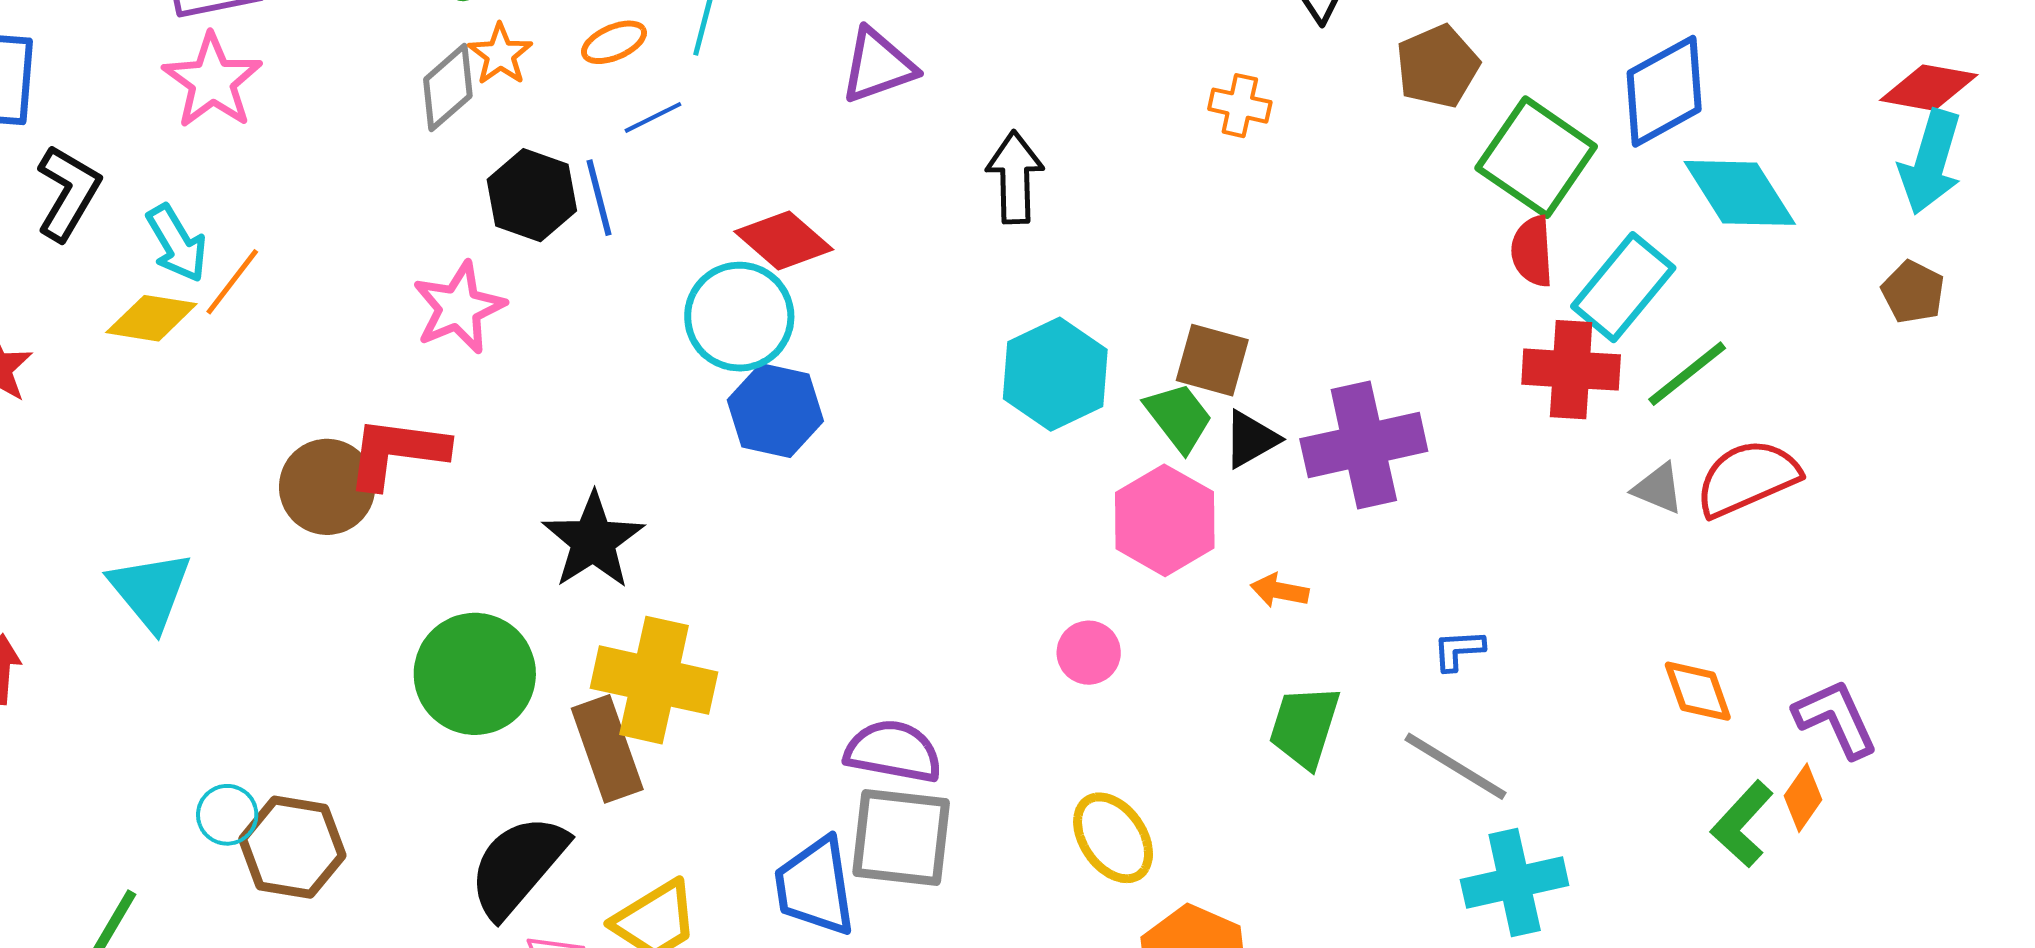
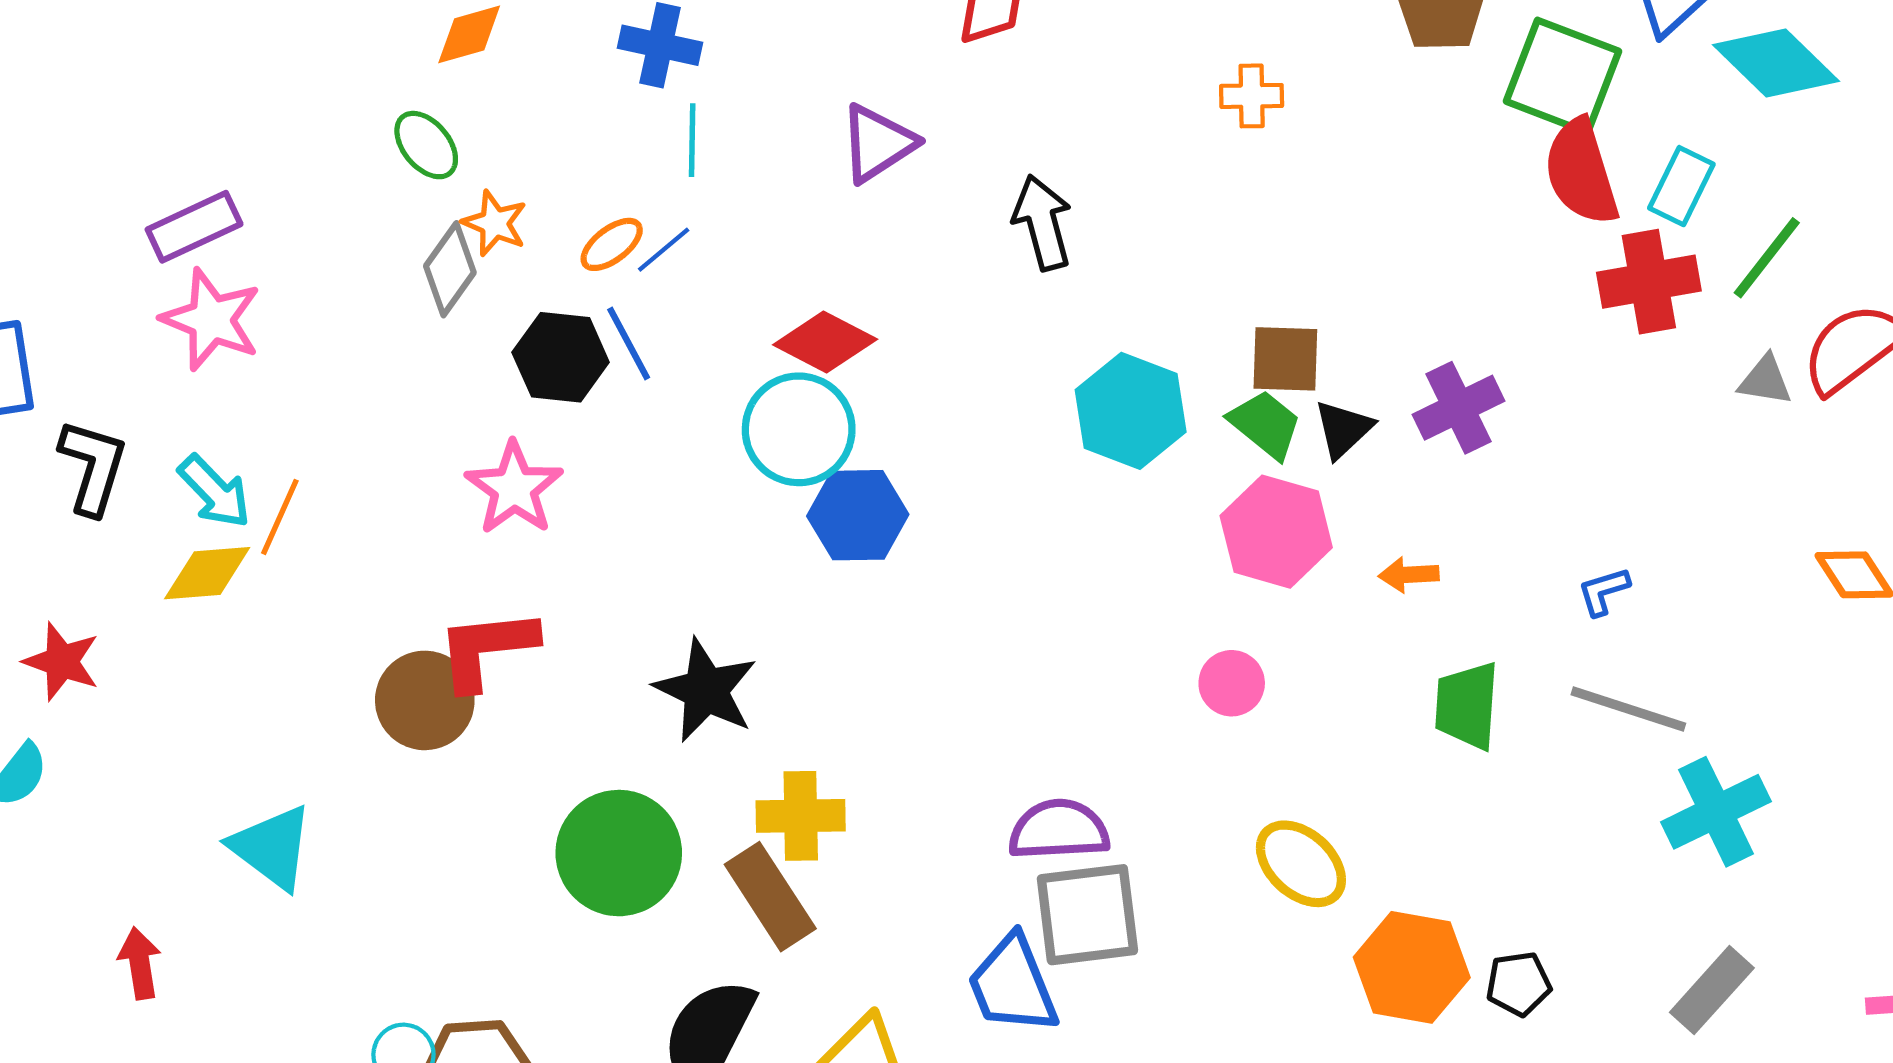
orange ellipse: (614, 42) -> (612, 244), moved
red semicircle: (1532, 251) -> (1581, 172), size x1.5
cyan rectangle: (1623, 287) -> (1681, 186), size x0.7
purple cross: (1364, 445) -> (1459, 408), size x0.7
yellow cross: (654, 680) -> (801, 816), size x0.7

